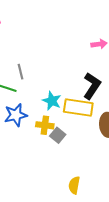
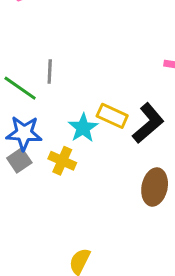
yellow rectangle: (78, 107) -> (112, 116), moved, size x0.7
gray square: (58, 135) -> (19, 160), moved

